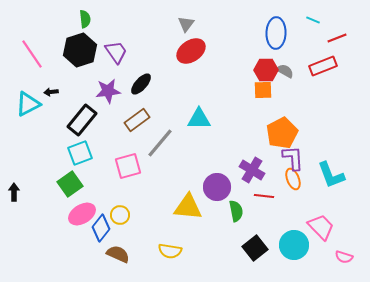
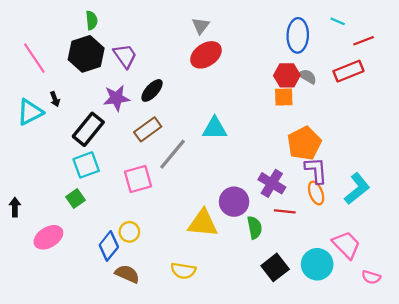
black arrow: (51, 92) -> (55, 99), turned -104
cyan L-shape: (331, 175) -> (357, 189), turned -108
green square: (70, 184) -> (75, 198), size x0.7
pink ellipse: (82, 214) -> (48, 237), moved

